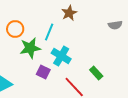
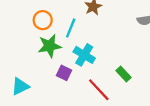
orange circle: (15, 29) -> (43, 20), moved

